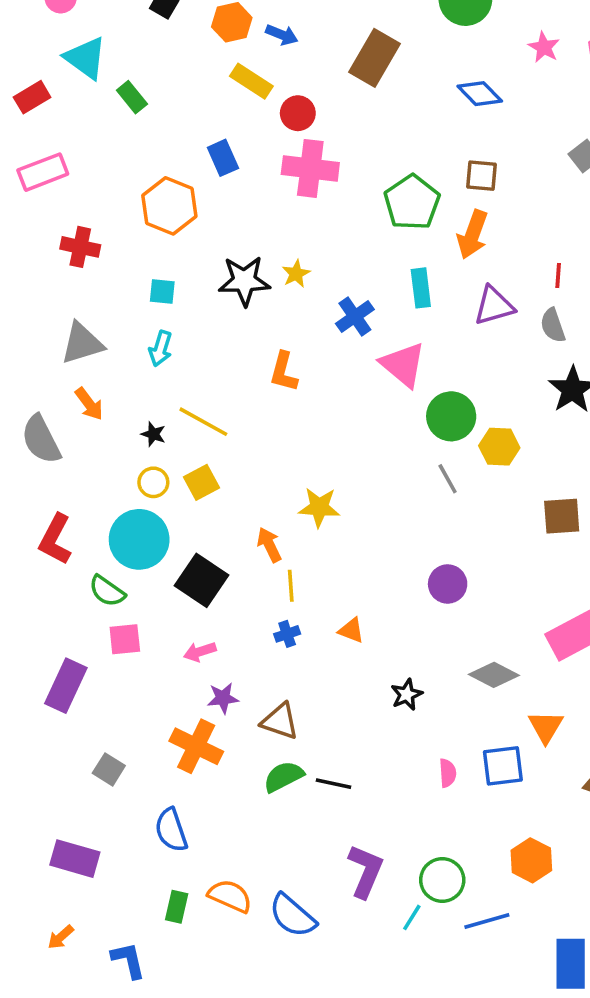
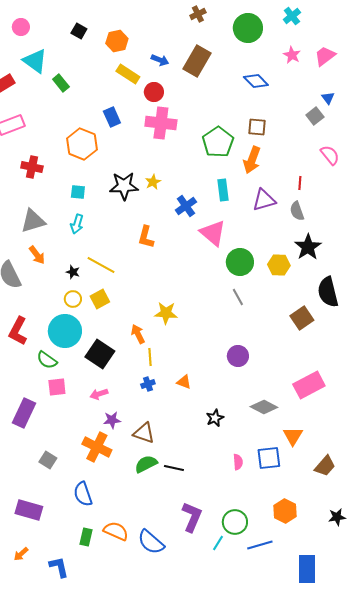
blue arrow: (282, 35) -> (160, 60), moved
yellow hexagon: (499, 447) -> (279, 265), moved
brown square: (562, 516) -> (302, 318), turned -30

